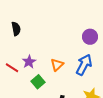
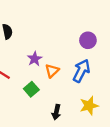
purple star: (29, 62) -> (35, 59), moved

